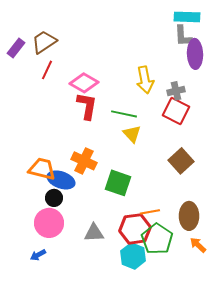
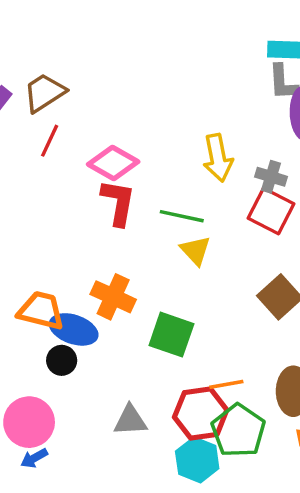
gray cross: (176, 91) -> (271, 177), turned 30
pink circle: (49, 223) -> (29, 422), moved

